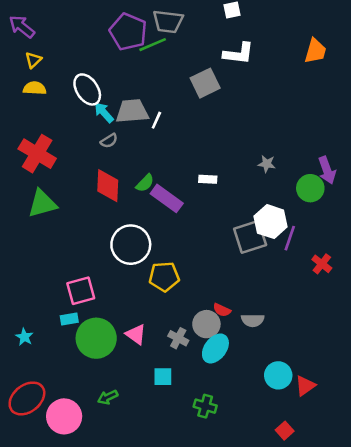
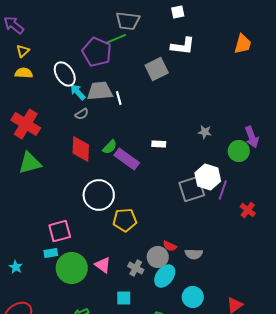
purple pentagon: (128, 32) -> (97, 52), moved
white line: (156, 120) -> (119, 98), turned -40
cyan circle: (278, 375) -> (193, 297), moved

